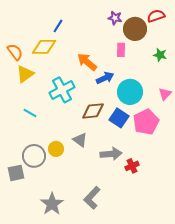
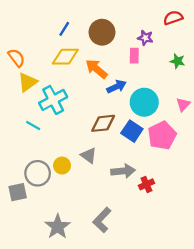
purple star: (115, 18) -> (145, 38), moved
brown circle: (135, 29) -> (102, 32), moved
yellow diamond: (44, 47) -> (65, 57), moved
cyan cross: (62, 90) -> (53, 100), moved

